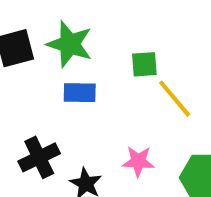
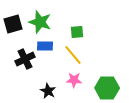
yellow line: (175, 99) -> (73, 55), moved
black cross: (39, 157) -> (25, 59), moved

